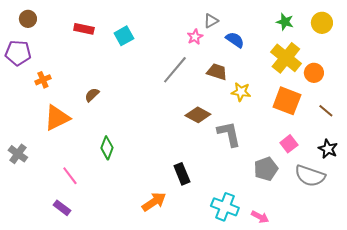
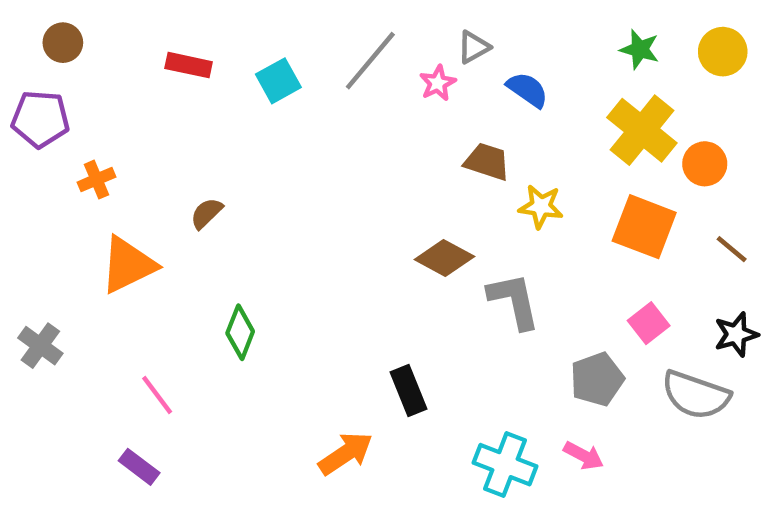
gray line: (175, 70) -> (370, 61), moved
black star: (328, 149) -> (736, 334), turned 30
pink arrow: (260, 217) -> (584, 456), moved

